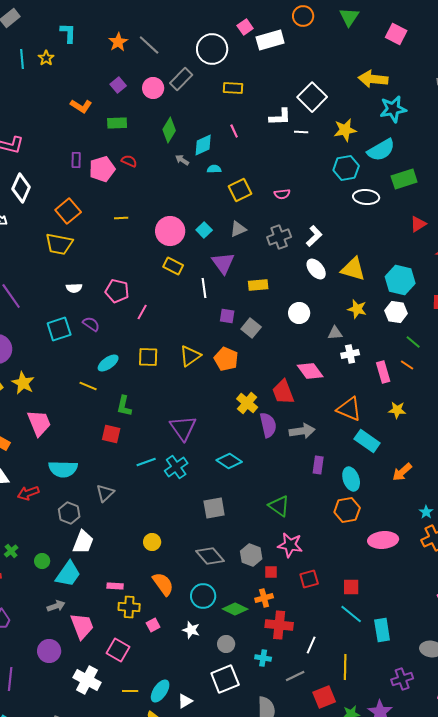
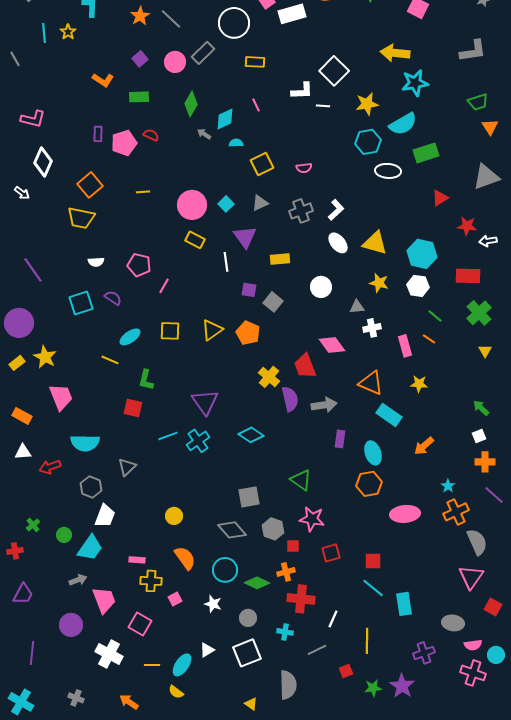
gray square: (214, 508) -> (249, 497), moved
red square: (324, 697) -> (346, 671), size x0.6
white triangle: (185, 701) -> (207, 650), moved

